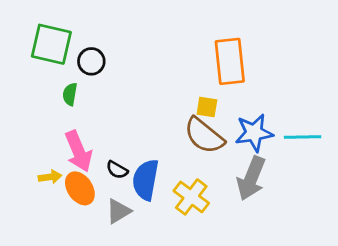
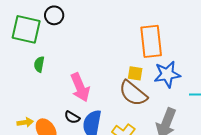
black circle: (91, 61) -> (54, 15), moved
blue star: (254, 133) -> (167, 74), moved
pink arrow: (78, 151) -> (80, 87), moved

